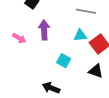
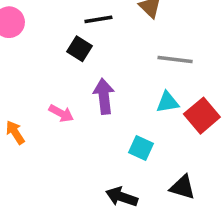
black triangle: (96, 71) -> (182, 187), moved

